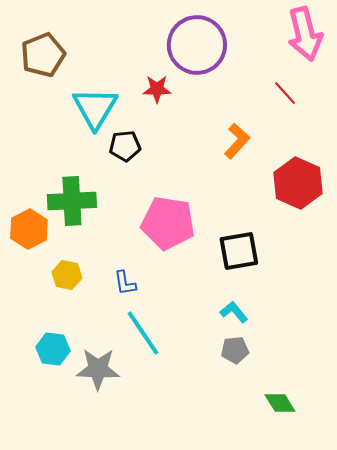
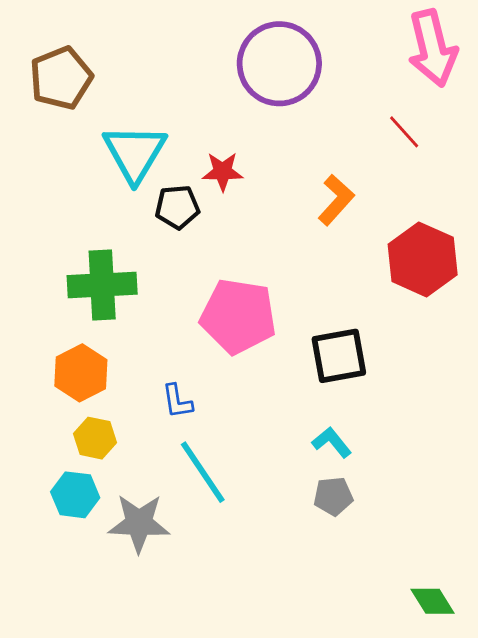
red star: (157, 89) -> (223, 172), moved
orange hexagon: (29, 229) -> (81, 373), moved
yellow hexagon: (67, 275) -> (95, 438), moved
green diamond: (280, 403) -> (432, 601), moved

